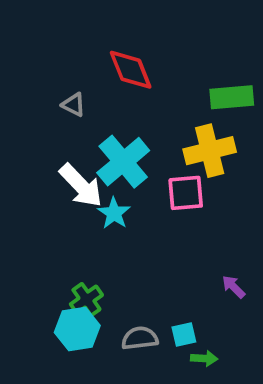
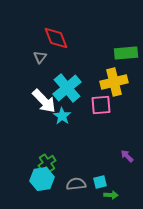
red diamond: (131, 70) -> (56, 38), moved
gray triangle: (74, 105) -> (40, 57), turned 40

